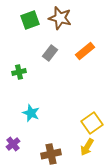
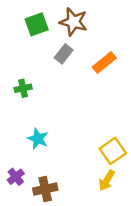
gray rectangle: (50, 53) -> (64, 54), moved
brown cross: (51, 154) -> (45, 189), moved

